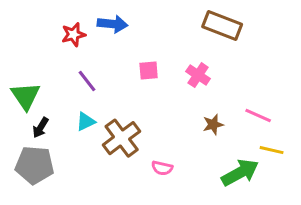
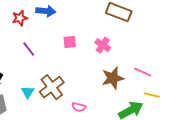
cyan triangle: (86, 122) -> (28, 92), moved, turned -32
brown star: (213, 125) -> (113, 78), size x1.6

